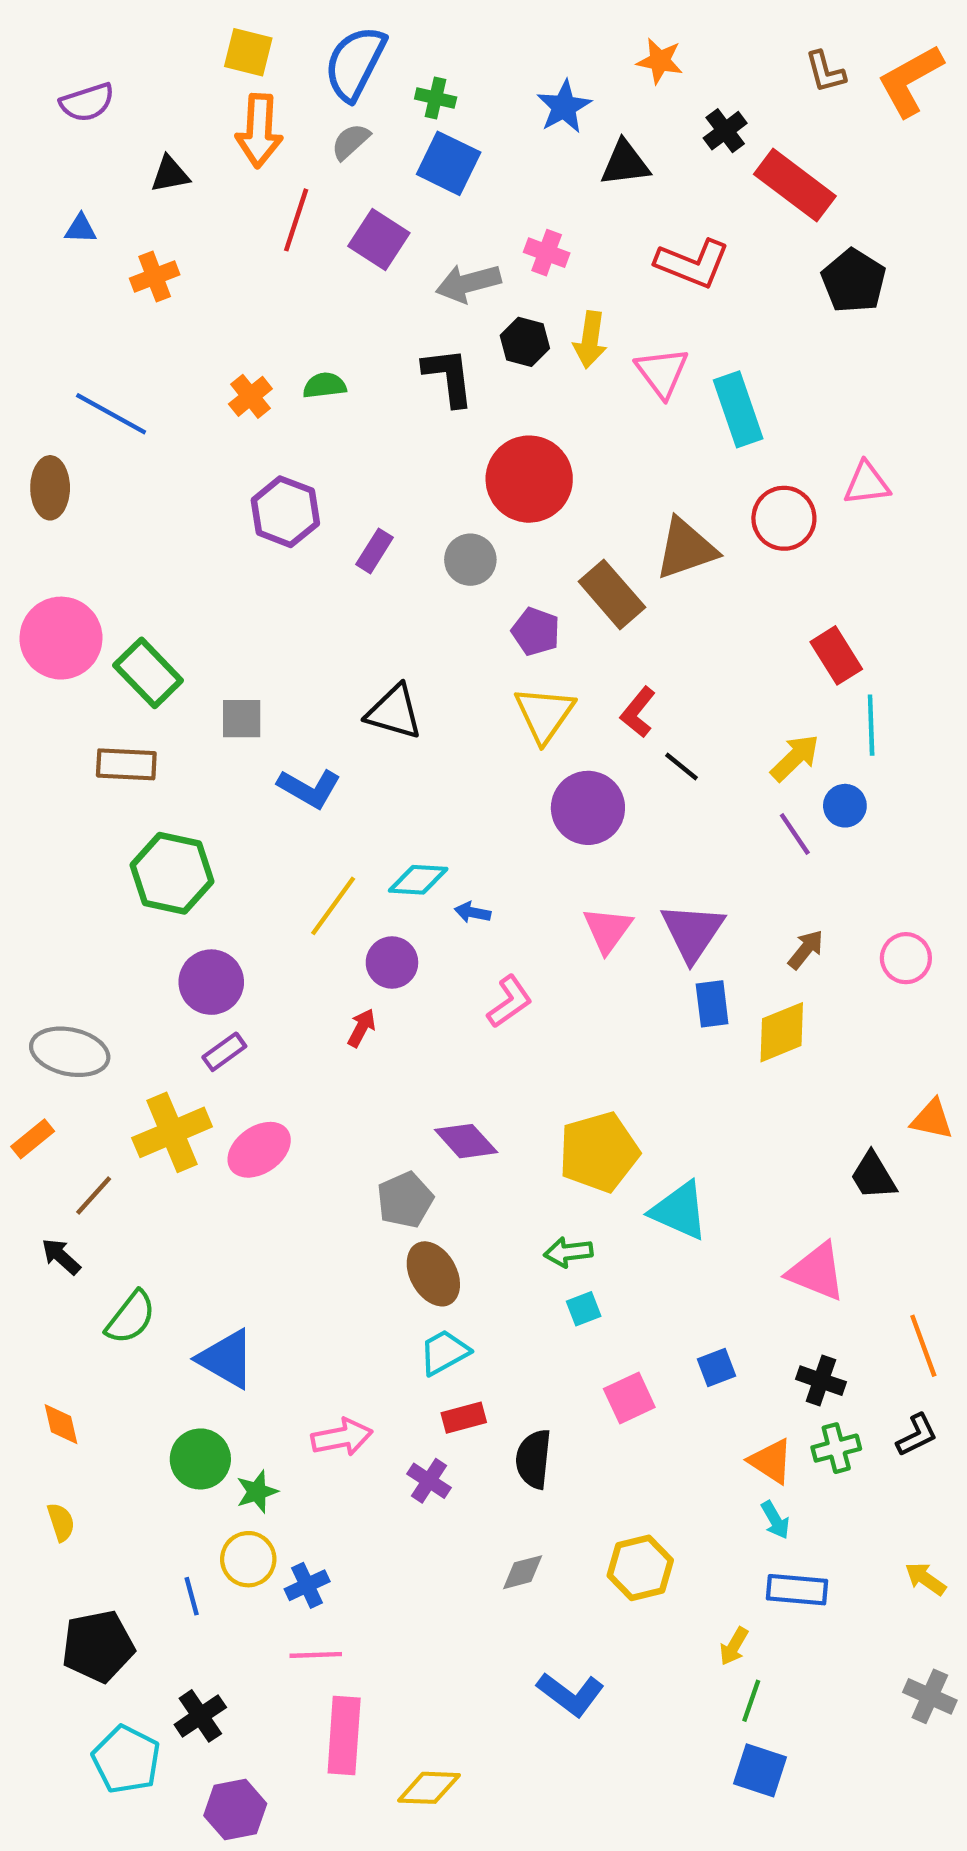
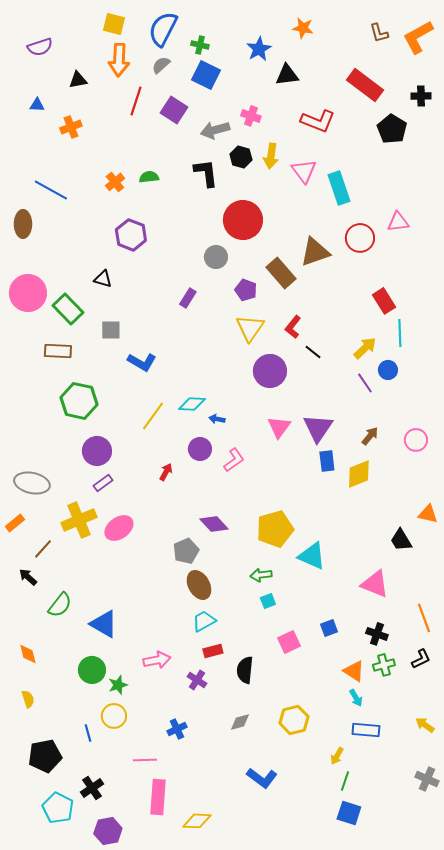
black cross: (725, 131) -> (421, 96), moved, turned 36
purple rectangle: (375, 551) -> (188, 298), moved
black triangle: (394, 712) -> (103, 279), moved, size x0.7
purple circle: (392, 962) -> (200, 449), moved
blue cross: (307, 1585) -> (177, 729), moved

